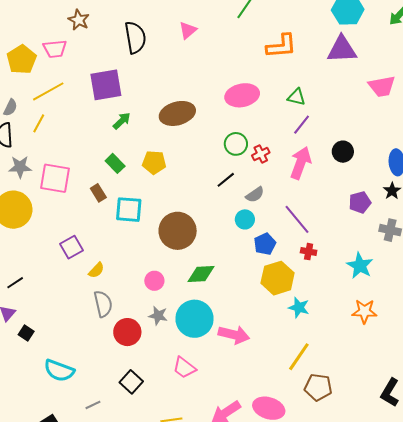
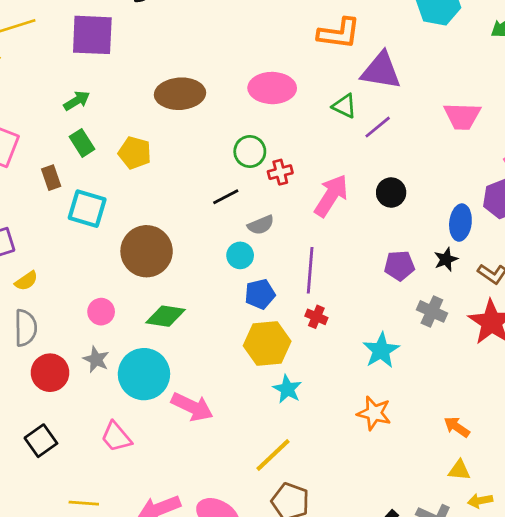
purple triangle: (342, 49) -> (381, 71), moved
green arrow: (122, 121) -> (77, 101), moved
purple line: (302, 125) -> (378, 127), moved
purple line: (297, 219) -> (310, 270), turned 32

